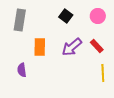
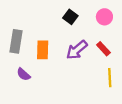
gray rectangle: (20, 20) -> (16, 41), moved
purple semicircle: (22, 70) -> (23, 74), turned -40

